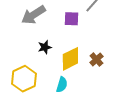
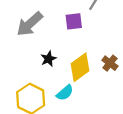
cyan semicircle: (62, 85) -> (65, 93), moved, turned 42

